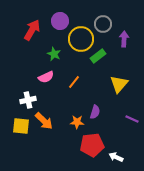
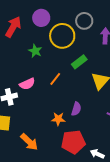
green rectangle: (98, 56) -> (79, 62), moved
pink semicircle: (46, 77) -> (27, 84), moved
orange arrow: (44, 121) -> (29, 142), moved

